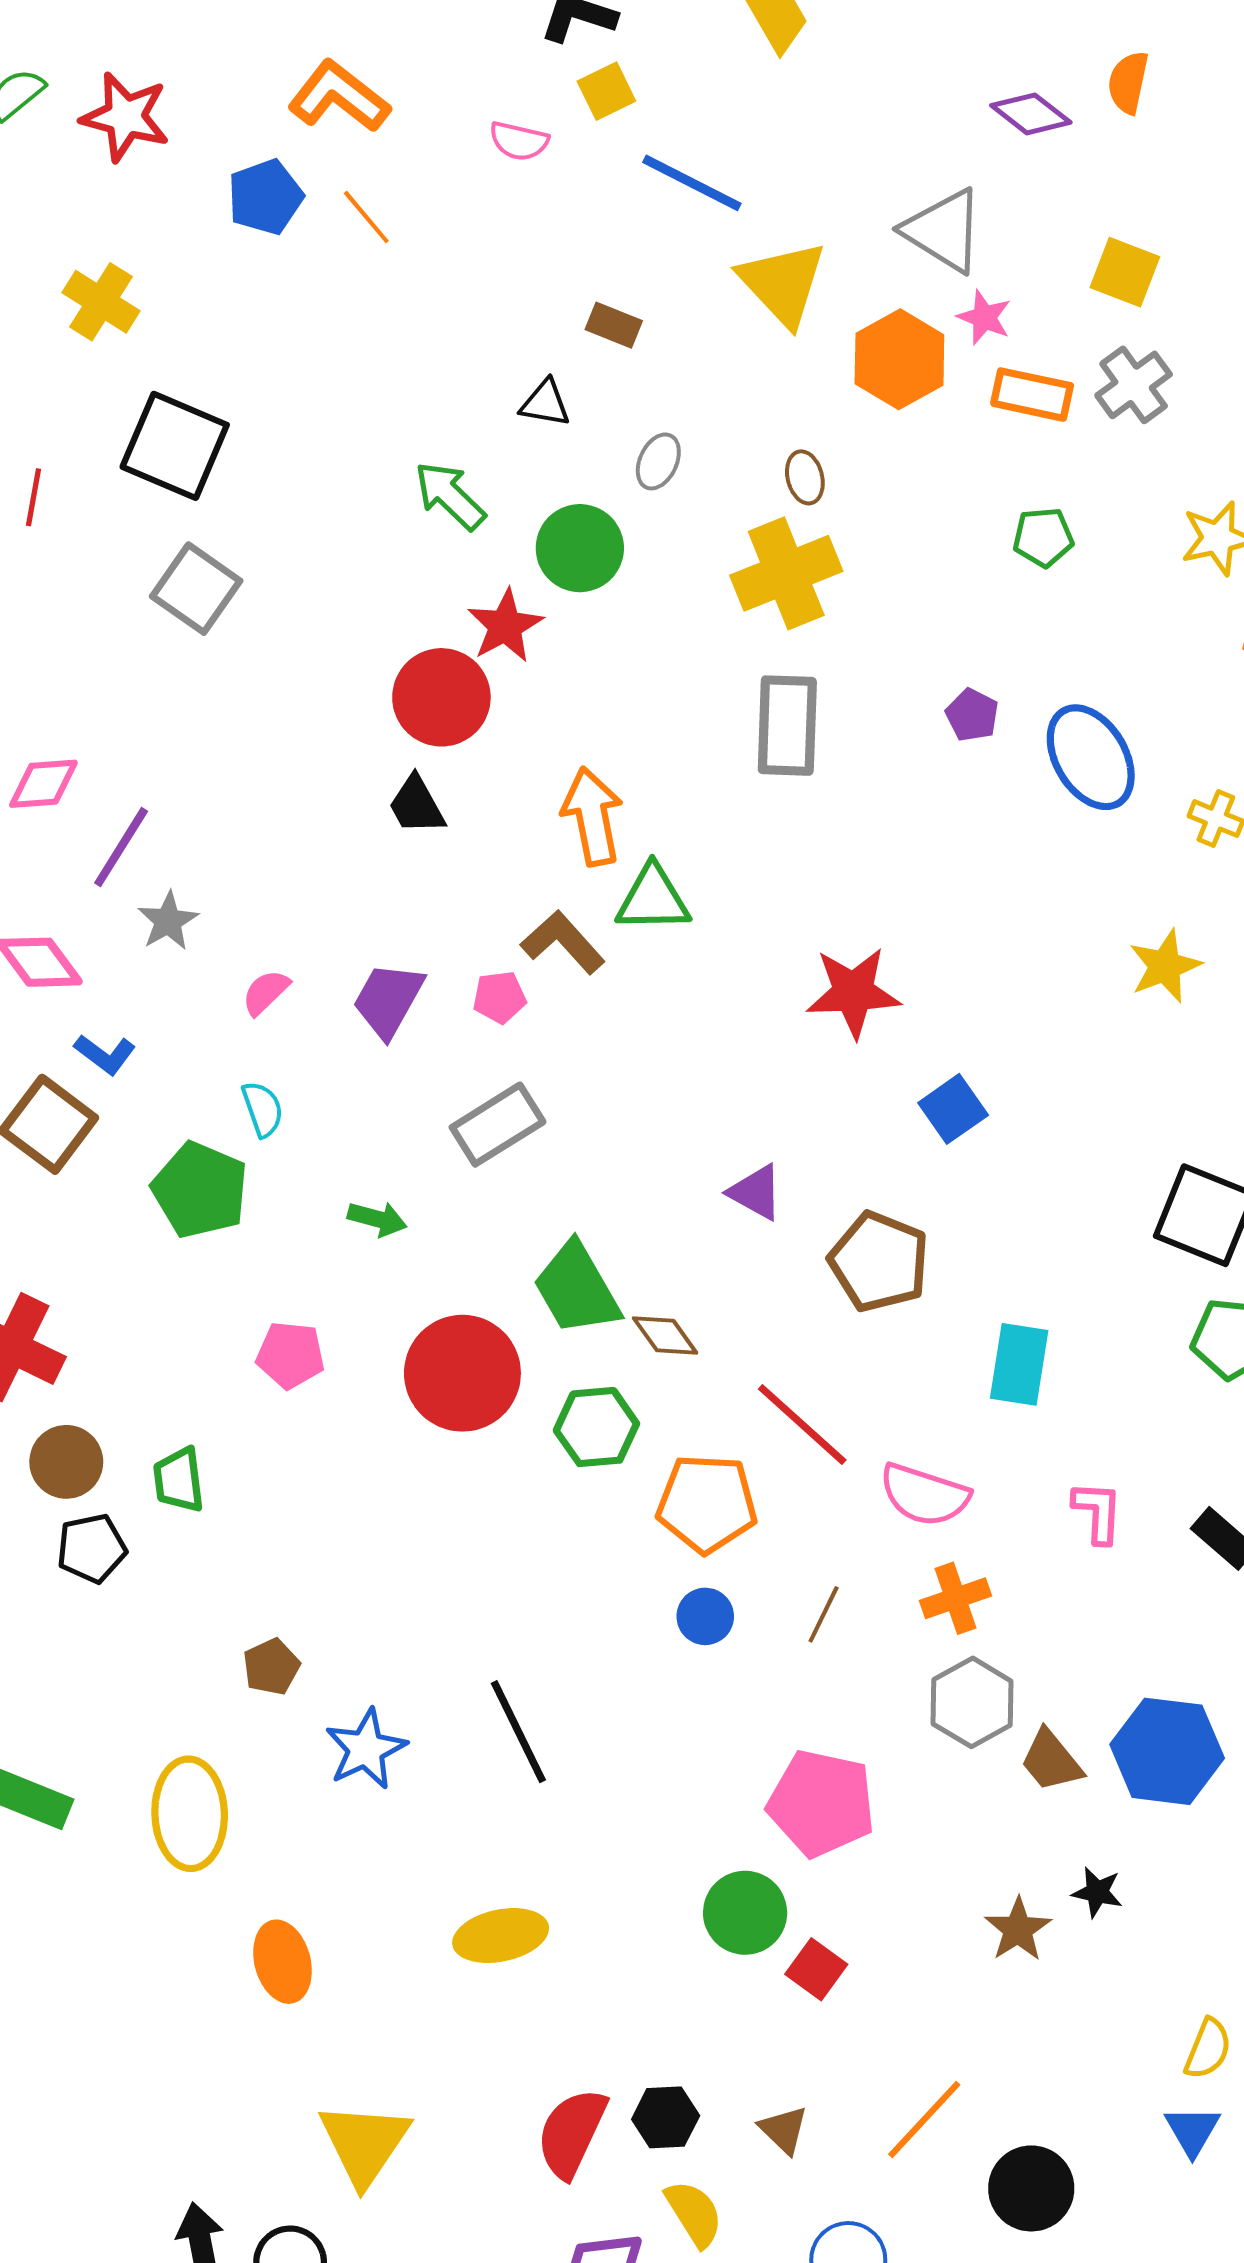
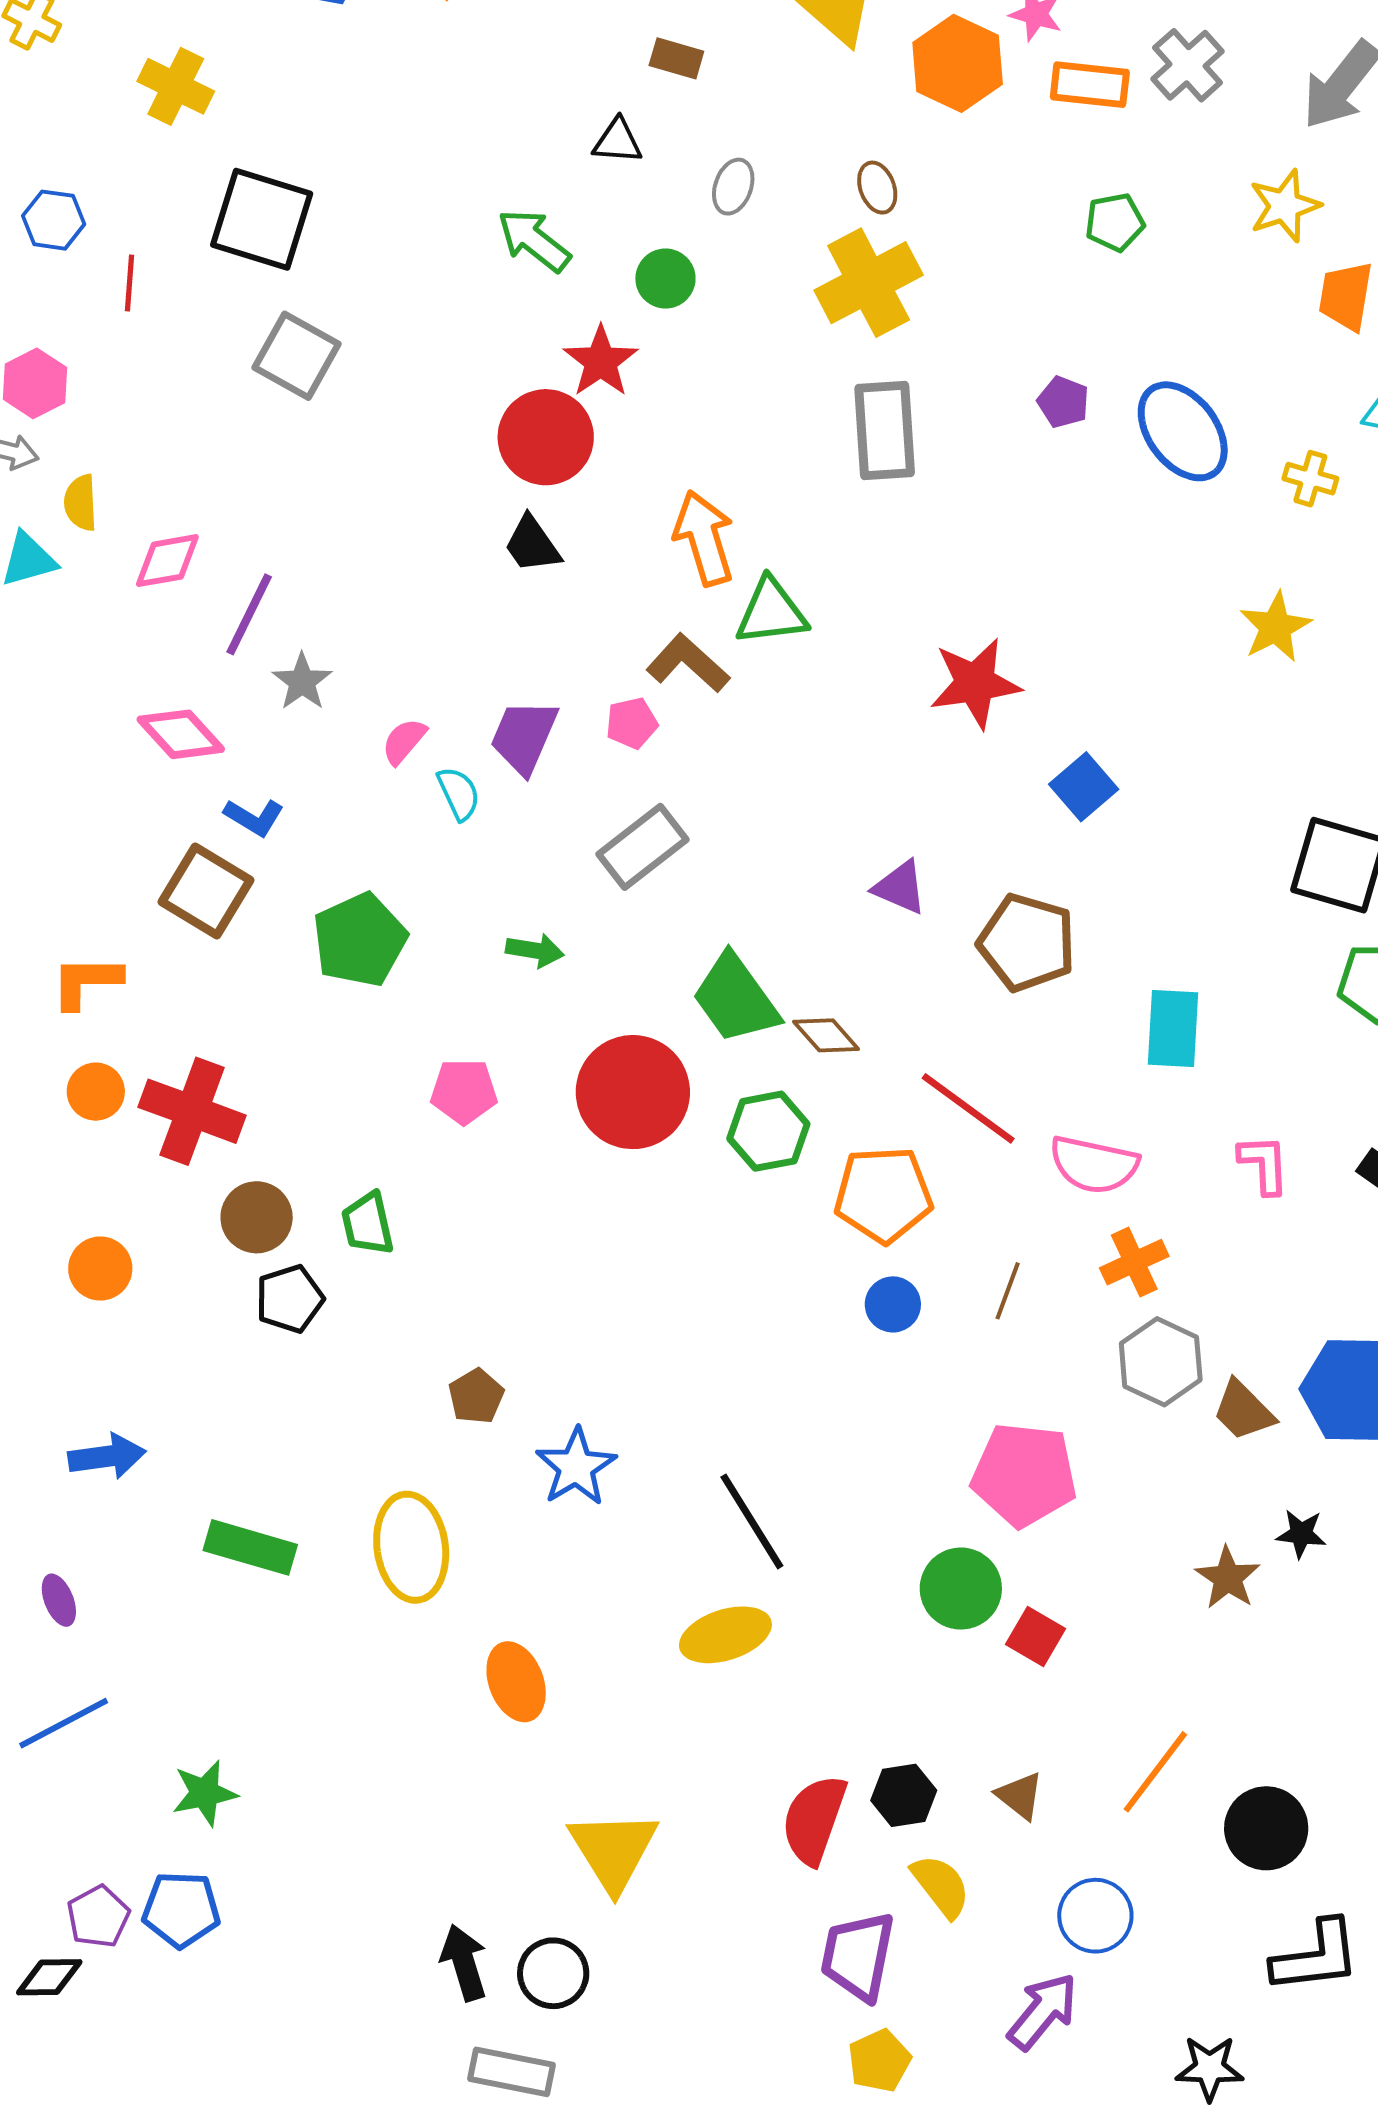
green circle: (580, 548) -> (665, 279), size x0.7
cyan semicircle: (263, 1109) -> (459, 793), moved
green pentagon: (200, 1190) -> (360, 940), turned 30
black line: (518, 1732) -> (752, 1521), moved

